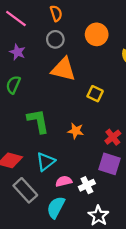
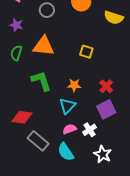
orange triangle: (63, 69) -> (44, 46), moved
cyan triangle: (46, 162) -> (67, 106), moved
purple square: (109, 164) -> (106, 109), turned -36
cyan semicircle: (56, 207) -> (66, 152), turned -54

